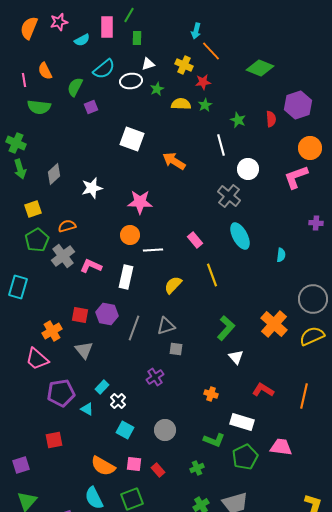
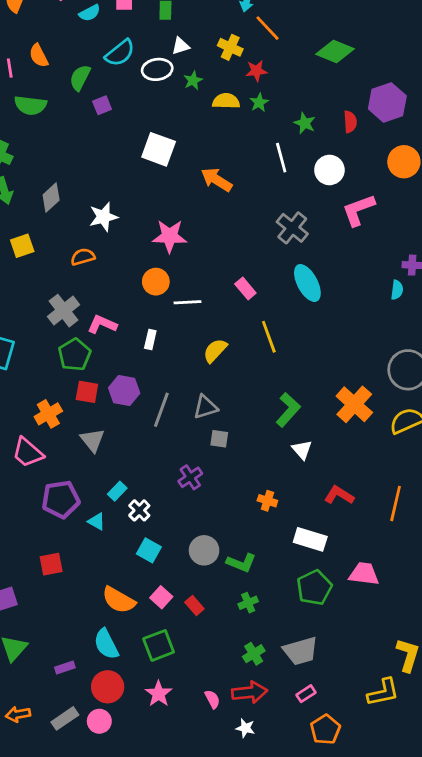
white circle: (248, 169) -> (329, 170), moved
pink L-shape: (296, 177) -> (358, 210), moved
orange semicircle: (67, 226) -> (83, 257), moved
green pentagon: (37, 240) -> (75, 355), moved
cyan semicircle: (281, 255) -> (397, 290), moved
white rectangle: (126, 277) -> (150, 339), size x0.6
green L-shape: (214, 440) -> (241, 563), moved
pink square: (134, 464) -> (161, 597), turned 35

